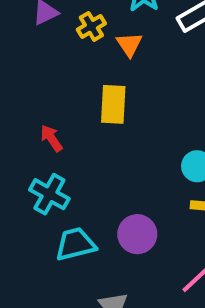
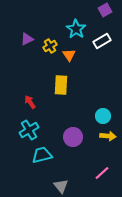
cyan cross: (49, 194) -> (29, 130), turned 30
purple circle: (137, 234) -> (73, 137), moved

